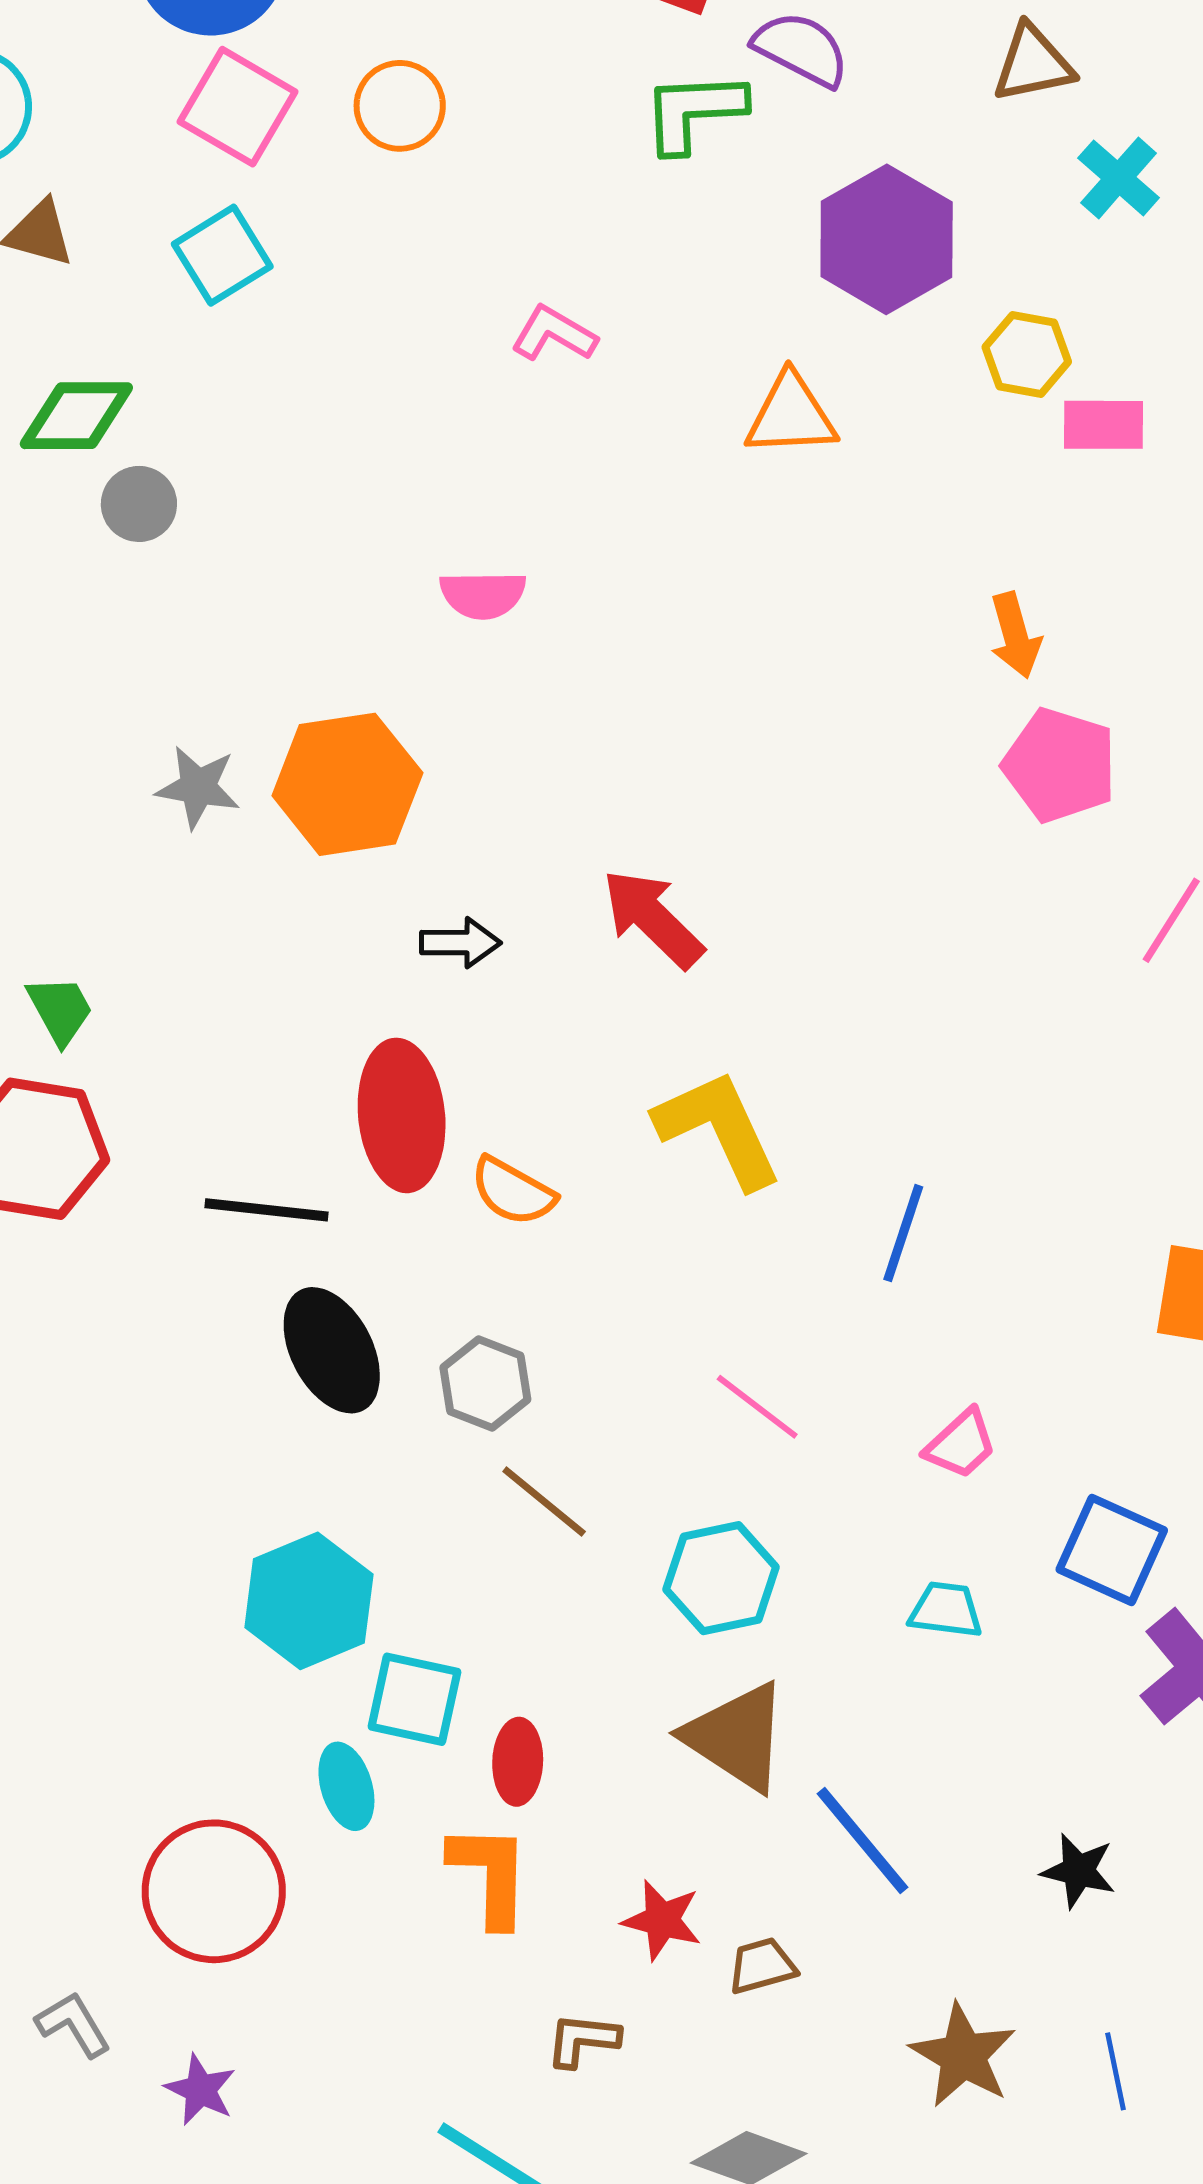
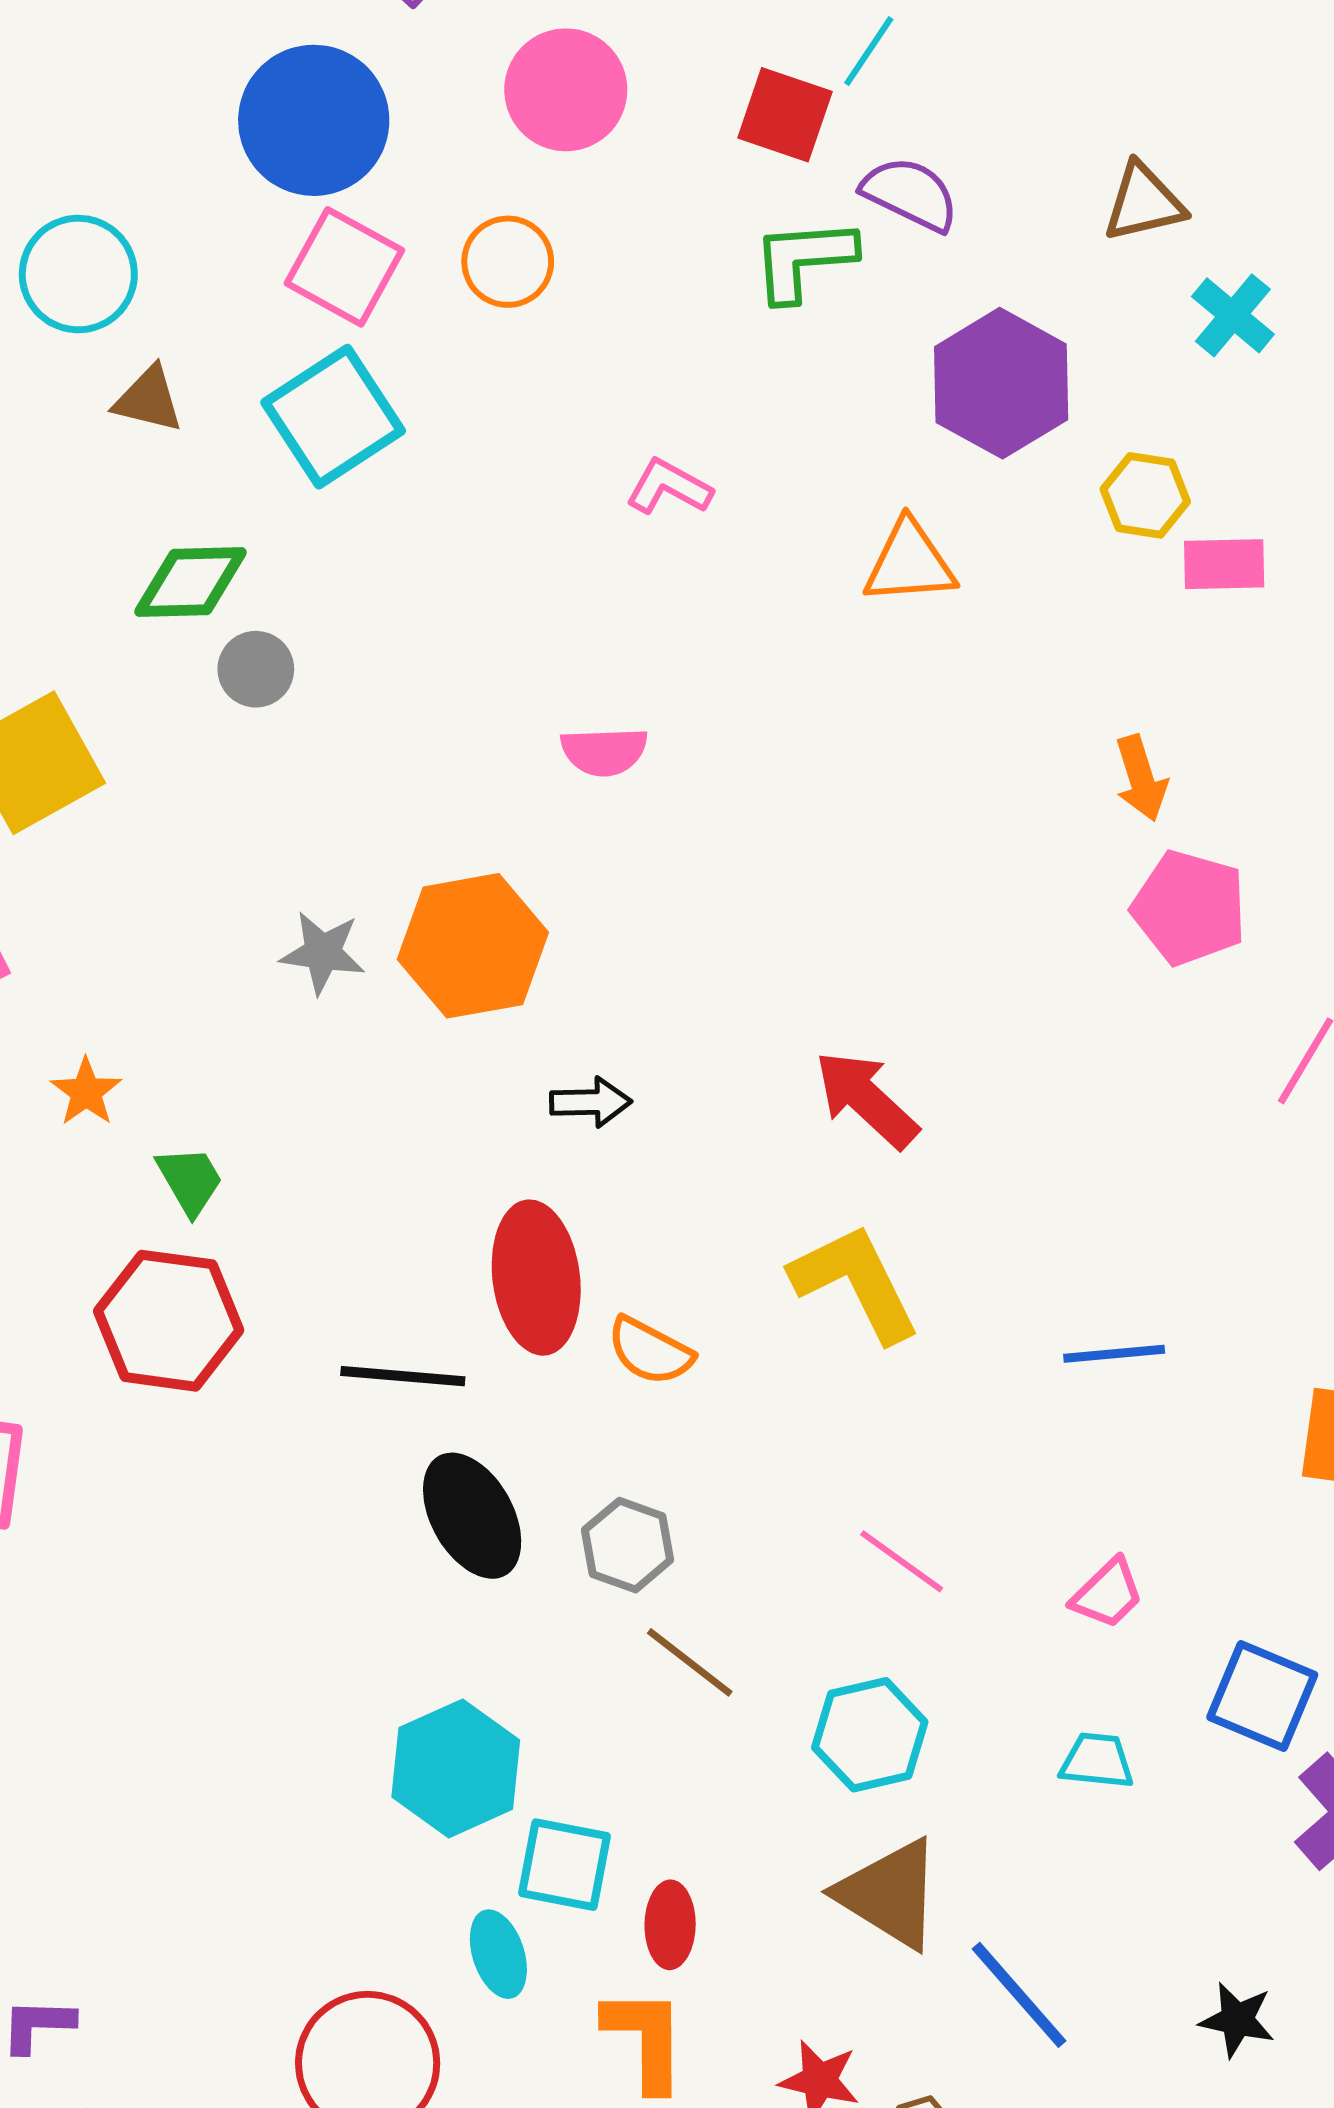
cyan square: (222, 255) -> (333, 417), size x1.4
red arrow: (653, 918) -> (866, 1099), moved
blue line: (903, 1233) -> (1114, 1354), moved, turned 68

